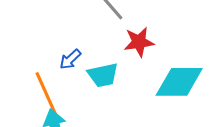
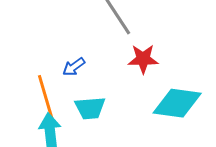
cyan trapezoid: (103, 75) -> (90, 108), moved

